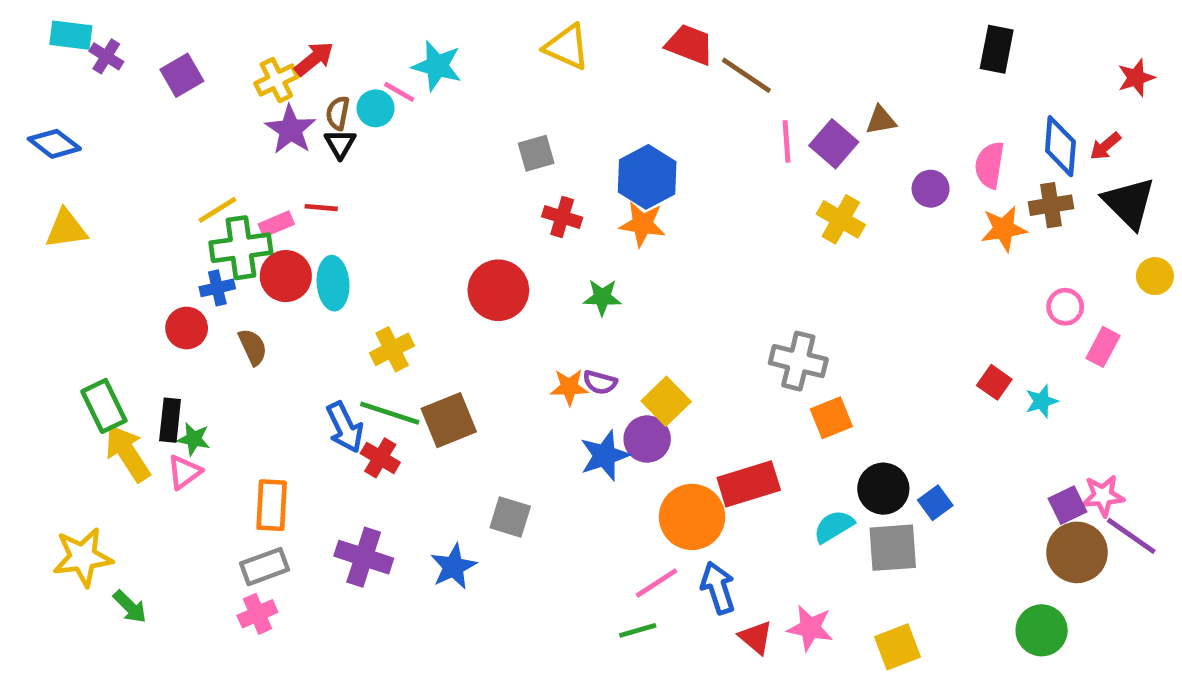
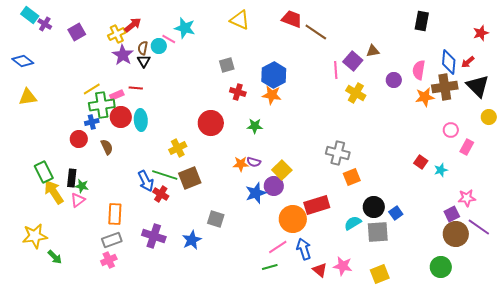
cyan rectangle: (71, 35) -> (30, 15), turned 30
pink line: (786, 141) -> (336, 70), moved
brown cross: (1051, 205) -> (445, 87), size x1.4
yellow cross: (392, 349) -> (178, 148), moved
pink star: (1103, 496) -> (467, 198), moved

